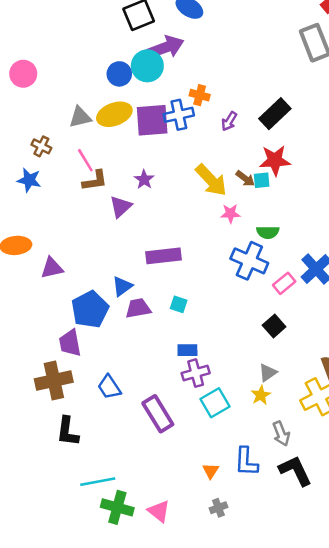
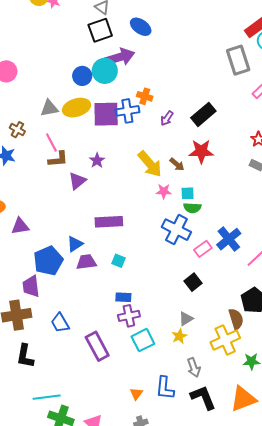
cyan square: (262, 180) -> (188, 193), moved

